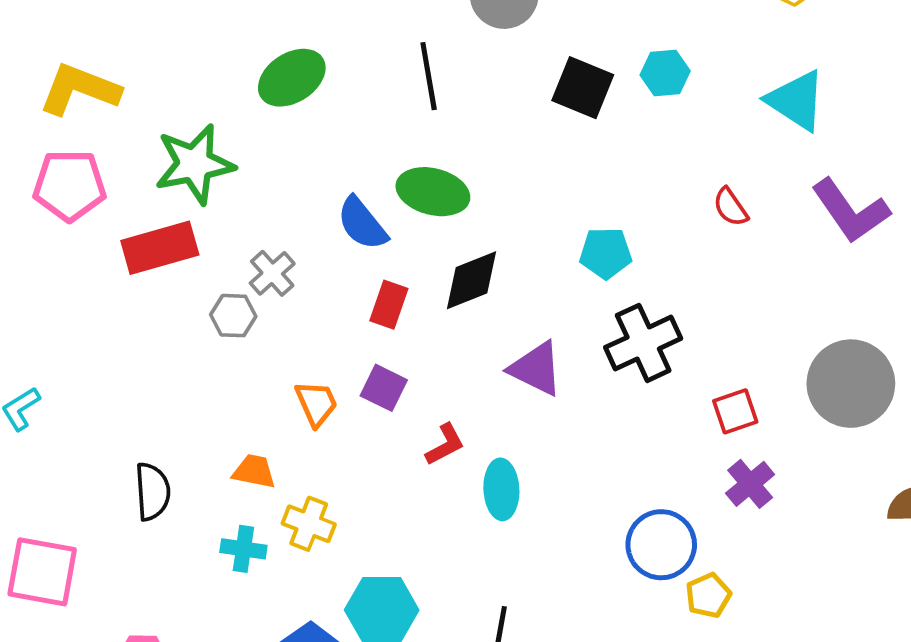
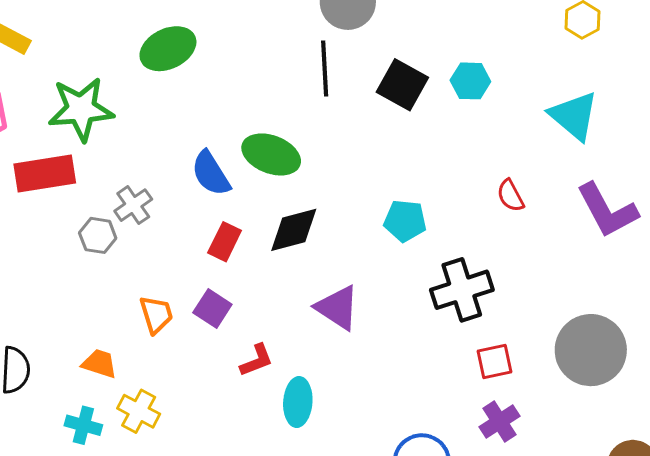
black line: (429, 76) -> (325, 68), moved
black cross: (643, 343) -> (462, 290), moved

